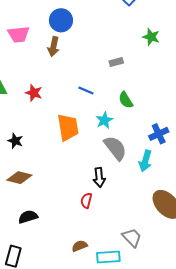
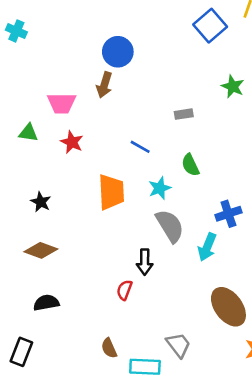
pink trapezoid: (19, 34) -> (62, 103), moved
brown semicircle: (80, 246) -> (109, 348), turned -98

